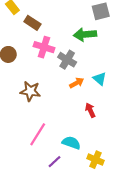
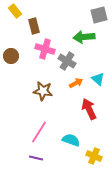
brown rectangle: (32, 23) -> (34, 26), turned 42
brown star: (30, 91) -> (43, 91), moved
red arrow: (90, 110) -> (89, 109), size x1.5
purple line: (54, 162) -> (36, 158), moved, turned 56

